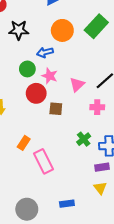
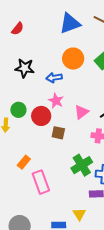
black star: (19, 30) -> (25, 68), moved
green circle: (27, 69) -> (18, 110), moved
green cross: (84, 139) -> (82, 165), size x1.5
yellow triangle: (100, 188) -> (79, 214), moved

